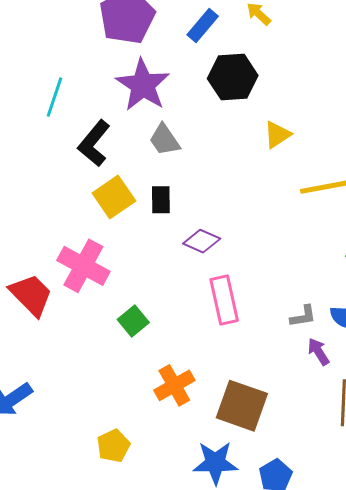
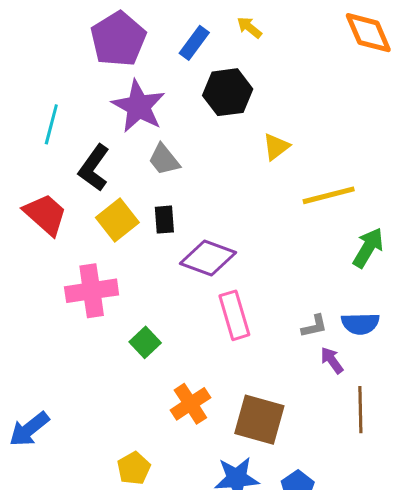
purple diamond: (202, 241) -> (208, 258), size x1.5
pink cross: (83, 266) -> (92, 291), turned -33
red trapezoid: (31, 295) -> (45, 214), moved

